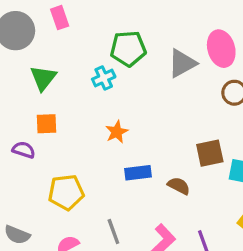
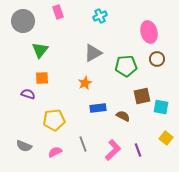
pink rectangle: (60, 18) -> (58, 12), moved
green pentagon: (128, 49) -> (126, 66), moved
gray triangle: (182, 63) -> (93, 53), moved
cyan cross: (104, 78) -> (100, 16), moved

